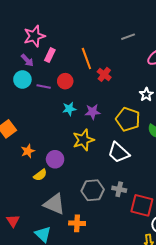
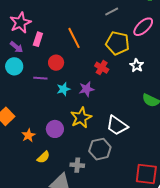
red cross: (104, 74) -> (102, 68), moved
purple line: (44, 86) -> (40, 78), moved
yellow pentagon: (128, 119) -> (118, 43), moved
purple circle: (55, 159) -> (55, 129), moved
gray cross: (119, 189) -> (77, 165), moved
gray hexagon: (93, 190) -> (100, 149), moved

